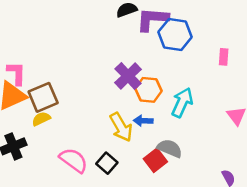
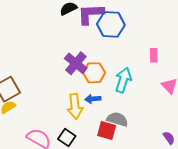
pink rectangle: (224, 57) -> (154, 55), moved
yellow arrow: (121, 127) -> (75, 106), turned 30
red square: (155, 160) -> (107, 131), turned -30

